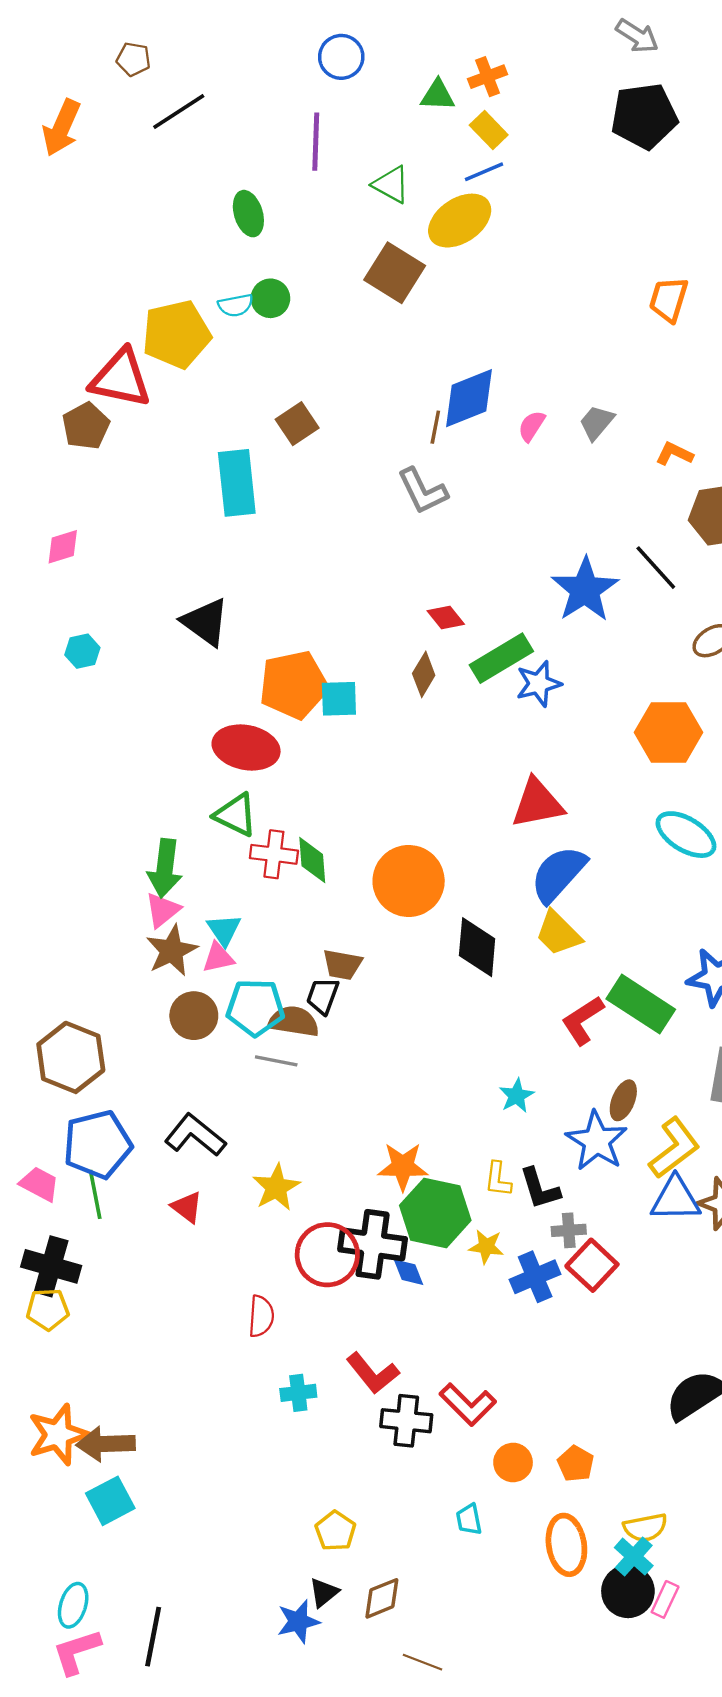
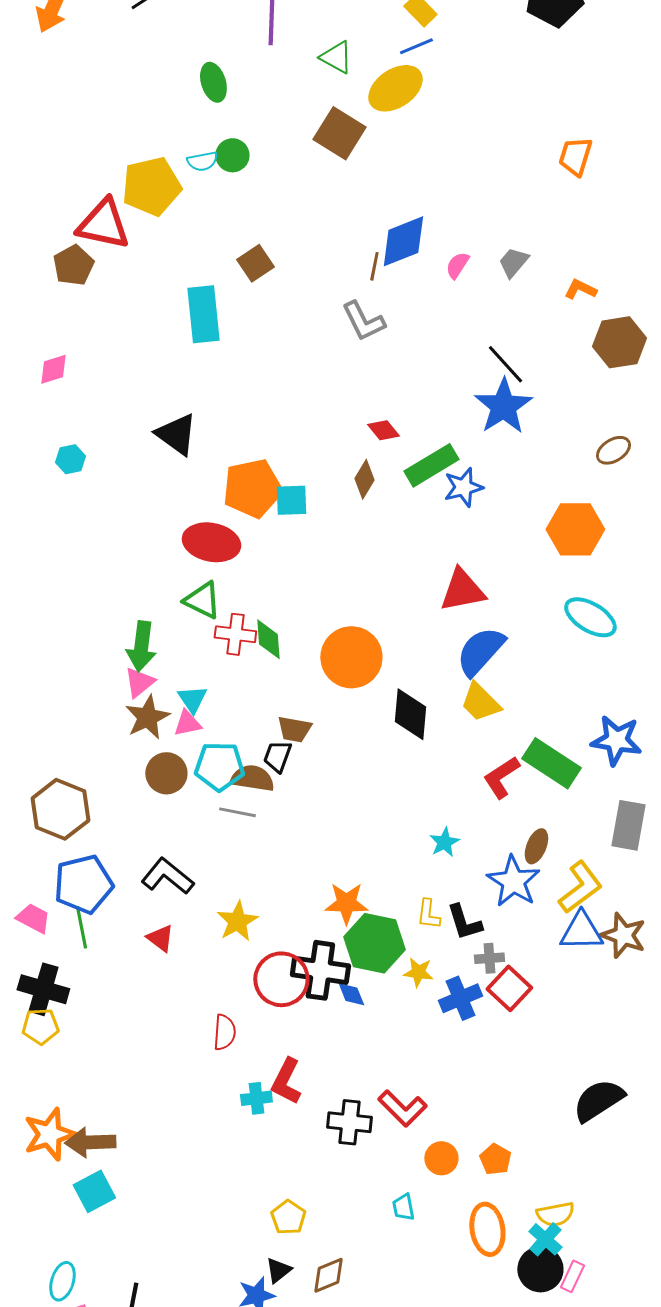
black line: (656, 568) -> (505, 364), moved
red L-shape: (373, 1373) -> (286, 1081), moved, turned 66

